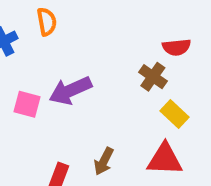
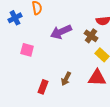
purple arrow: (70, 90) -> (61, 32), moved

